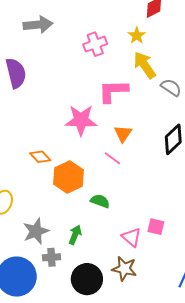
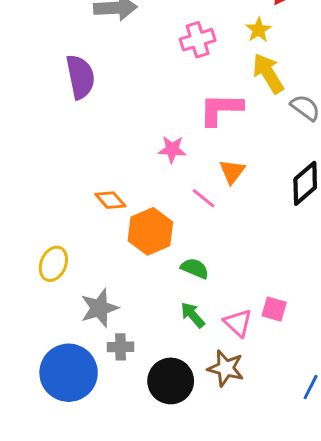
pink star: (81, 120) -> (172, 149), size x0.6
pink line: (112, 158) -> (204, 198), moved
green arrow: (75, 235) -> (193, 315), moved, turned -66

